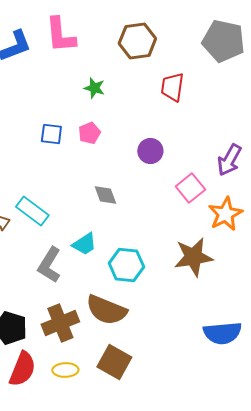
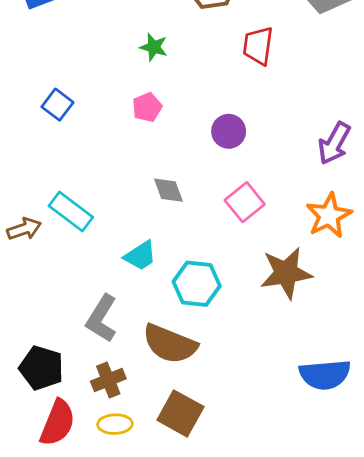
blue square: (51, 134) -> (57, 105), moved, turned 30
pink square: (190, 188) -> (245, 202), moved
gray L-shape: (49, 265) -> (102, 318), moved
brown cross: (60, 323) -> (108, 380), moved, size x0.7

